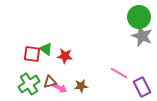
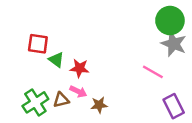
red square: (32, 54) -> (38, 44), moved
pink line: (119, 73) -> (153, 72), moved
pink arrow: (60, 88) -> (78, 91), moved

